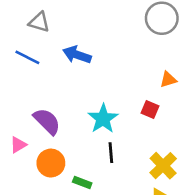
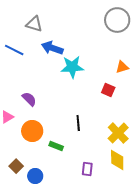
gray triangle: (39, 22) -> (34, 24), moved
cyan star: (103, 119) -> (72, 67), moved, turned 30
purple semicircle: (47, 121) -> (29, 99), size x0.7

